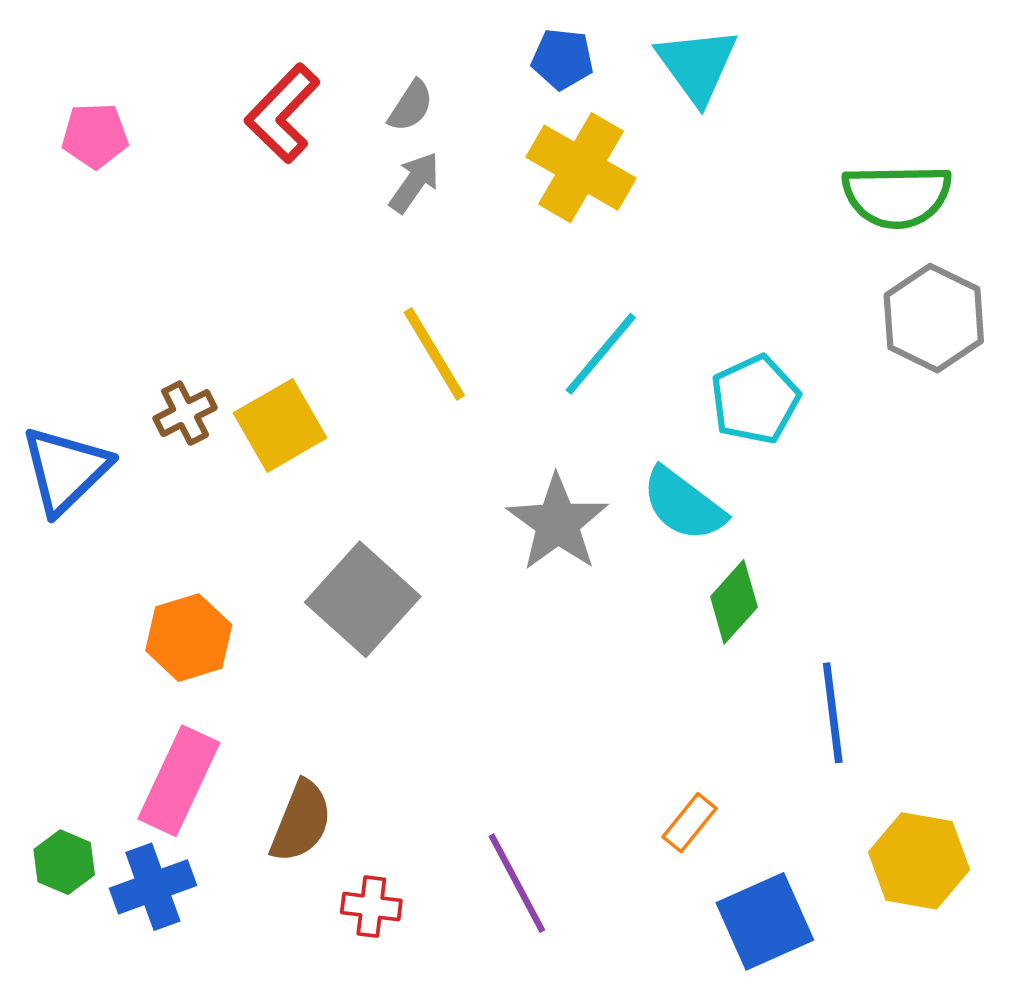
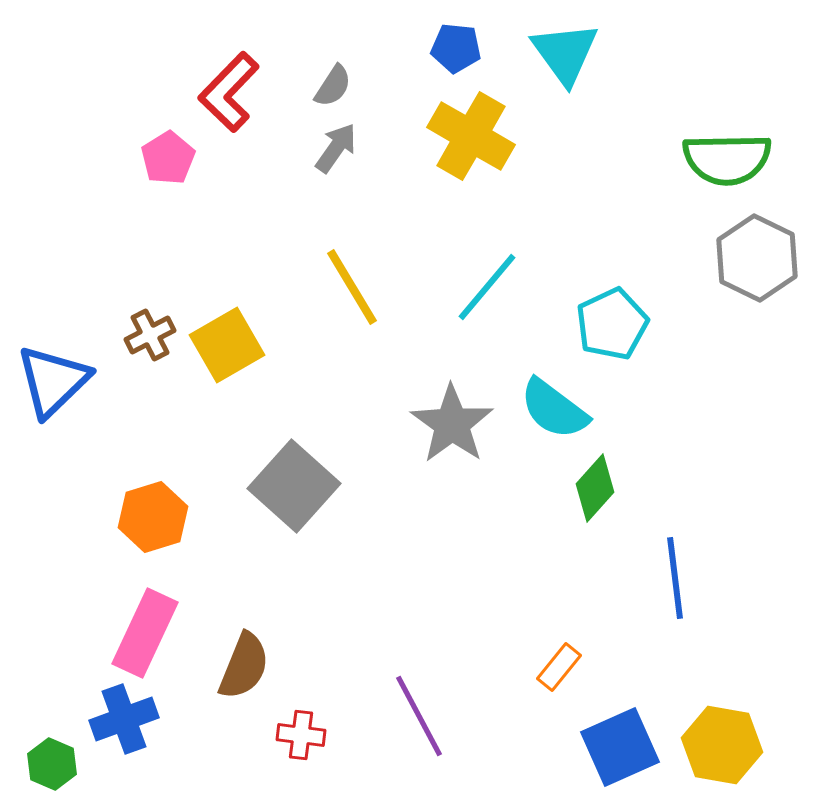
pink pentagon: (95, 136) -> (168, 158), moved, turned -30
yellow hexagon: (919, 861) -> (722, 745), moved
green hexagon: (64, 862) -> (52, 764), moved

